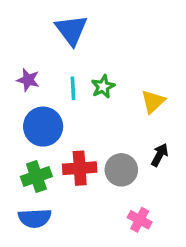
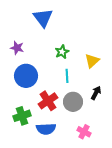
cyan line: (73, 88) -> (67, 76), moved
red cross: (80, 168) -> (48, 101), turned -30
green cross: (36, 176) -> (22, 116), moved
blue semicircle: (35, 218) -> (46, 129), moved

